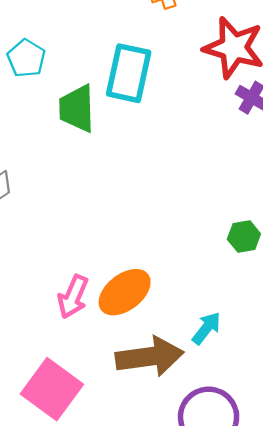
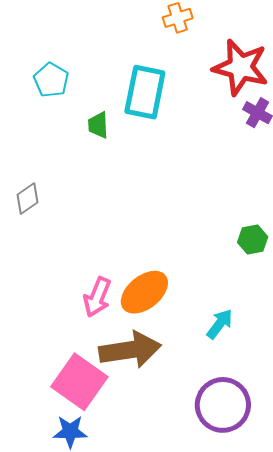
green trapezoid: (77, 108) -> (98, 125), size x0.6
brown arrow: (150, 357) -> (130, 350), moved

